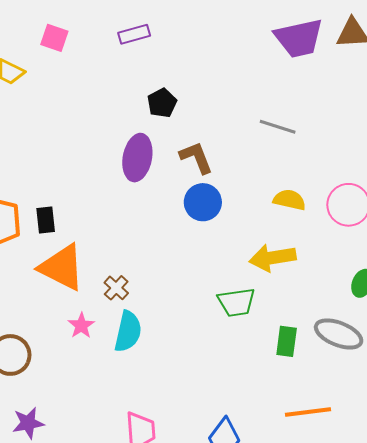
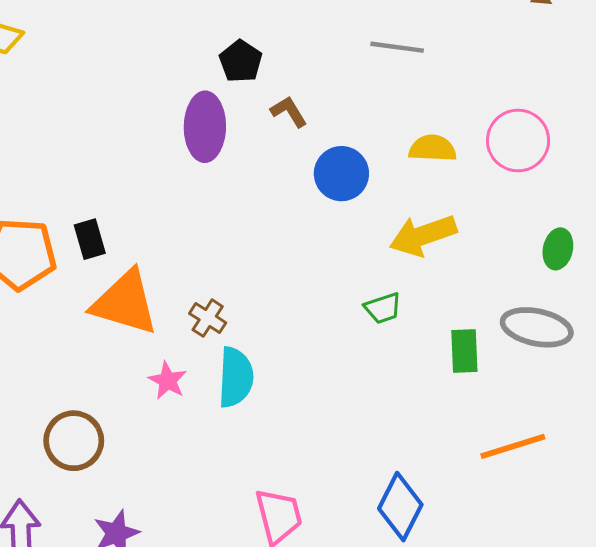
black pentagon: (162, 103) -> (241, 61), moved
brown L-shape: (196, 157) -> (289, 112), size x0.7
blue circle: (203, 202) -> (341, 174), moved
green trapezoid: (236, 302) -> (383, 308), size x0.7

